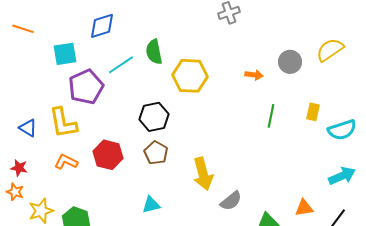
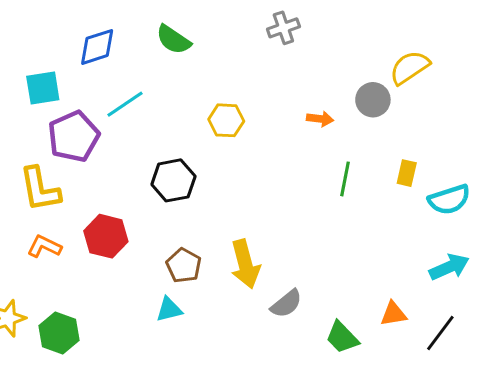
yellow semicircle: (330, 50) -> (410, 67), moved
green semicircle: (154, 52) -> (173, 40), moved, turned -45
yellow hexagon: (190, 76) -> (226, 120), size x0.7
brown pentagon: (156, 153) -> (184, 266), moved

